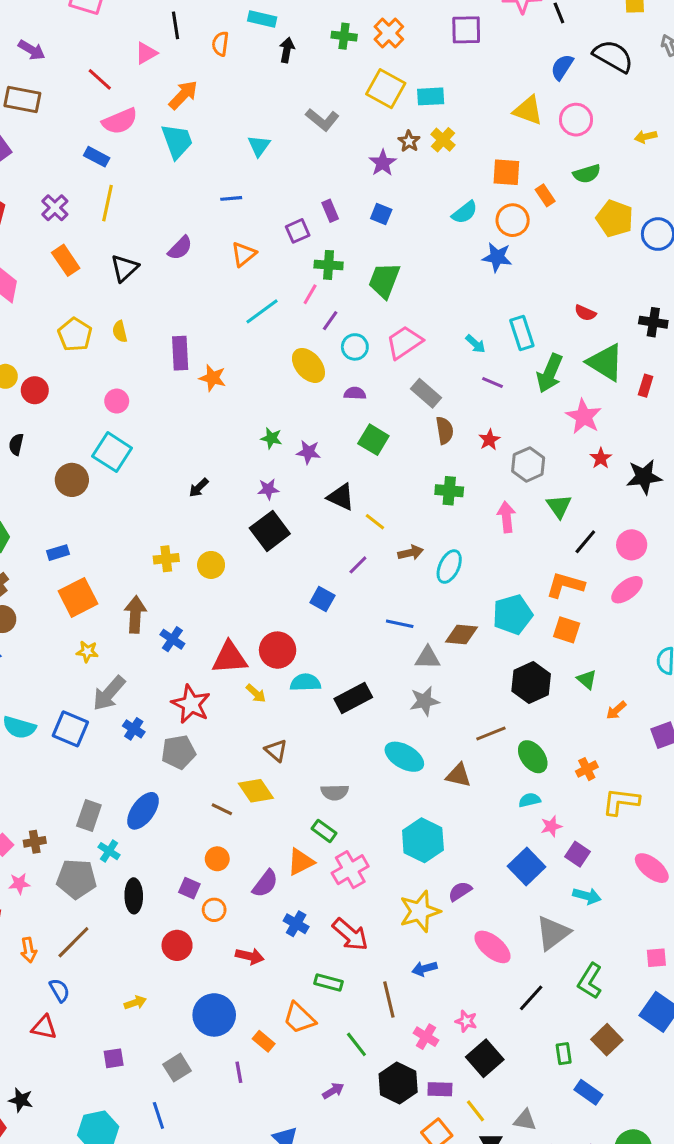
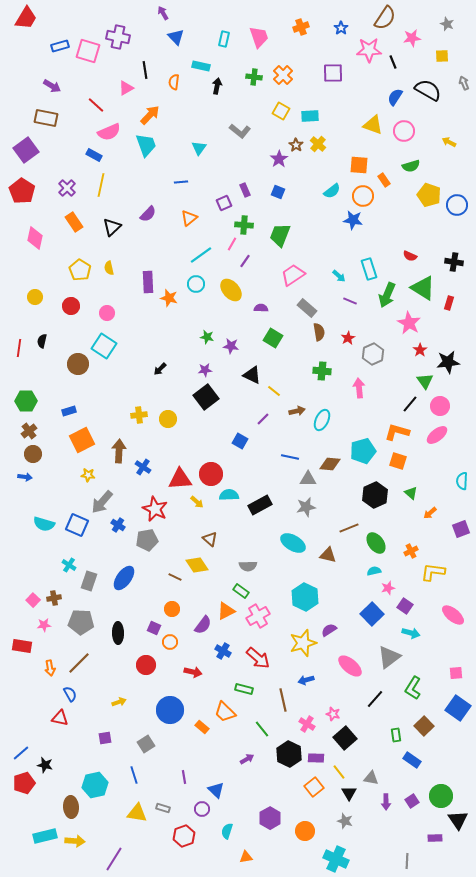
yellow square: (386, 89) -> (281, 111), size x0.7
yellow arrow: (646, 137) -> (449, 142), turned 40
cyan circle: (355, 347) -> (196, 284), moved
red circle: (35, 390) -> (71, 306), moved
green triangle: (559, 506) -> (425, 381), moved
cyan cross: (109, 851) -> (69, 565), moved
purple line: (239, 1072) -> (184, 777), moved

